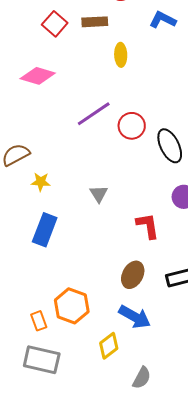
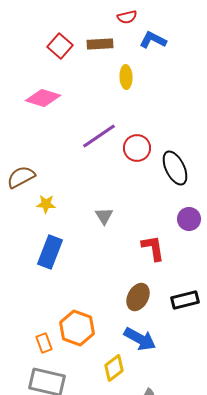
blue L-shape: (163, 20) -> (153, 40), moved

